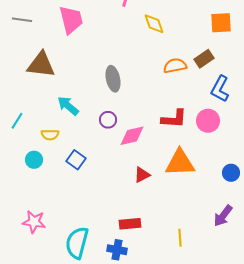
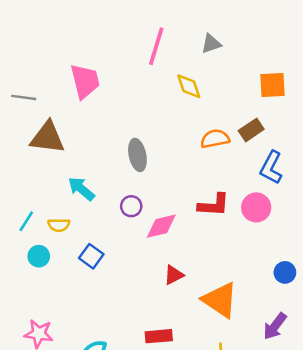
gray line: (22, 20) -> (24, 97), moved
cyan line: (17, 121) -> (26, 221), moved
orange triangle: (180, 163) -> (220, 300), moved, turned 36

